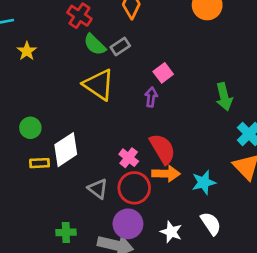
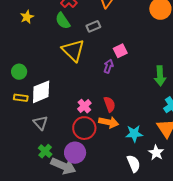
green semicircle: (95, 44) -> (63, 21), moved
red semicircle: (163, 149) -> (110, 104), size x0.7
gray triangle: (98, 189) -> (41, 123), moved
green cross: (66, 232) -> (45, 151), moved, turned 32
white star: (171, 232) -> (156, 153), moved

